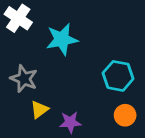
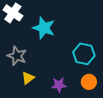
cyan star: (62, 39) -> (44, 28), turned 30
purple star: (70, 122) -> (59, 85), moved

